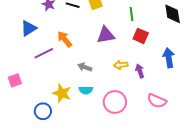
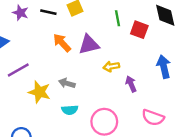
red square: (141, 36) -> (139, 30), moved
orange arrow: (65, 39) -> (62, 43), moved
yellow arrow: (121, 65) -> (111, 66), moved
yellow star: (62, 93) -> (39, 92), moved

